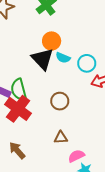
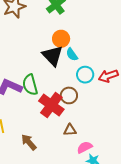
cyan semicircle: (63, 58) -> (72, 54), turned 32
cyan circle: (87, 63) -> (85, 75), moved
red cross: (18, 109) -> (51, 105), moved

